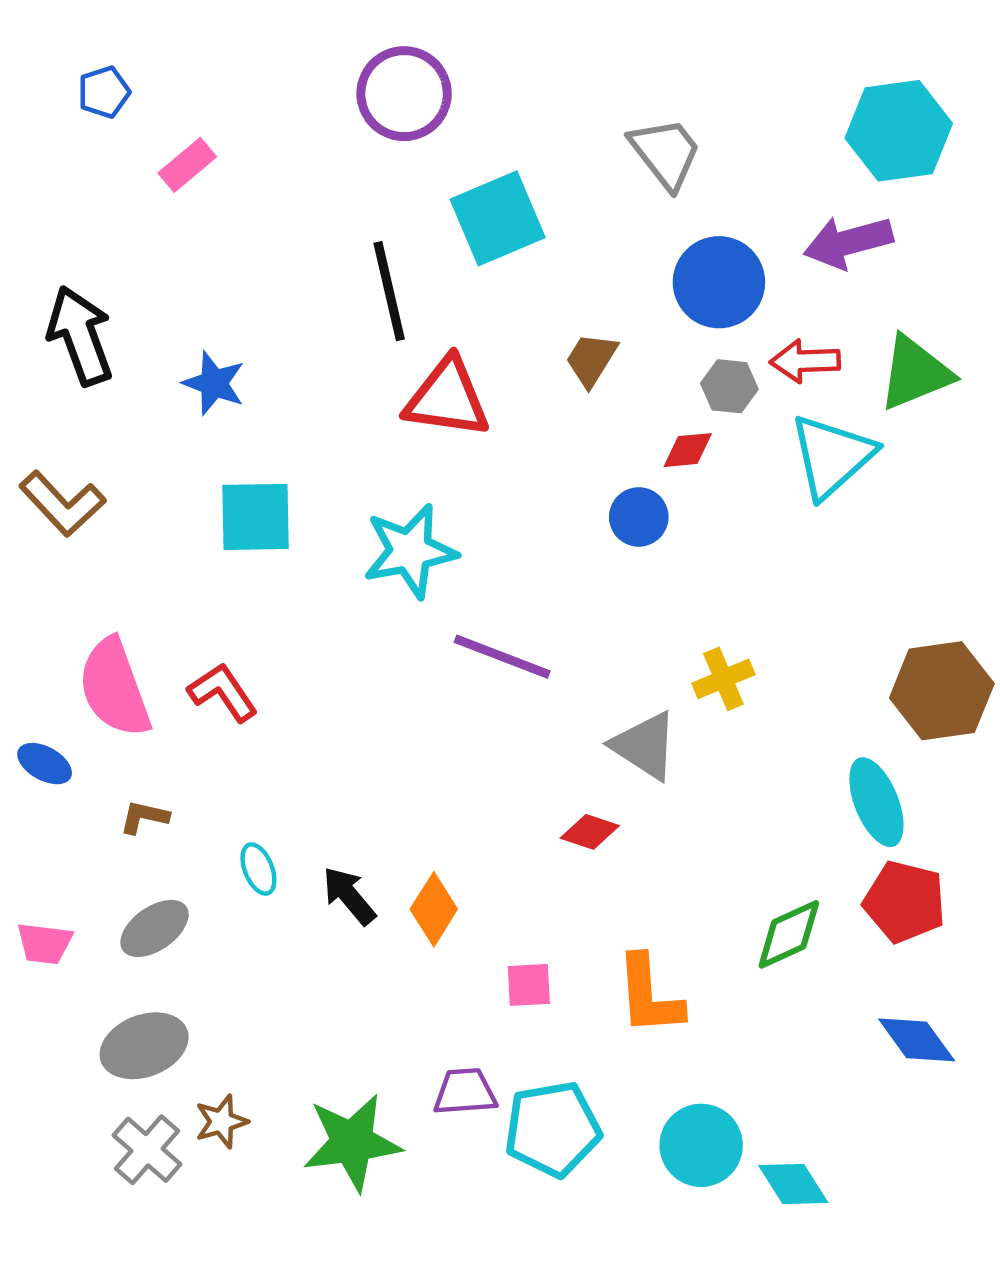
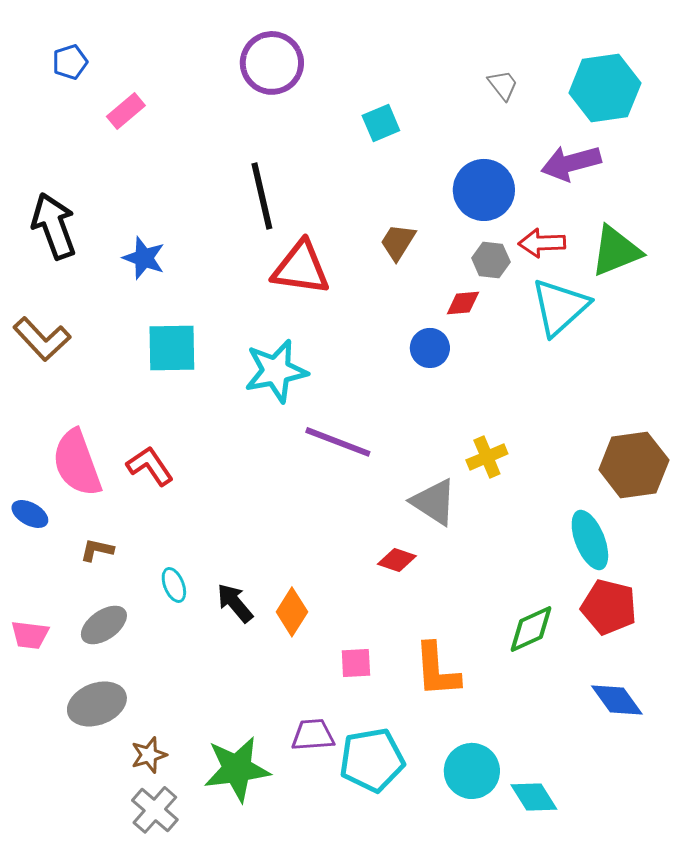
gray trapezoid: (665, 153) -> (503, 85), moved, size x0.6
cyan square: (498, 218) -> (381, 123), moved, size x0.6
gray cross: (147, 1150) -> (155, 810), moved

